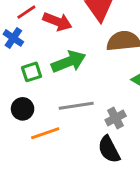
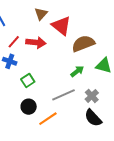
green arrow: (69, 62) -> (77, 71), moved, size x0.6

